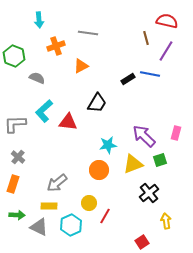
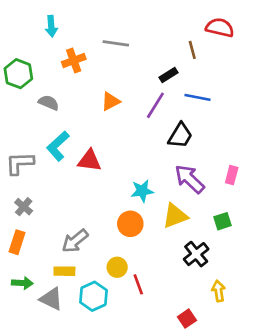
purple line: (166, 51) -> (155, 105), moved
orange triangle: (81, 66) -> (111, 101), moved
black rectangle: (128, 79) -> (168, 75), moved
black trapezoid: (97, 103) -> (180, 136), moved
green square: (160, 160) -> (222, 221), moved
red line: (105, 216) -> (138, 284), turned -49

